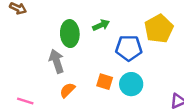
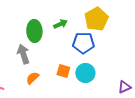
yellow pentagon: (159, 29) -> (96, 19), moved

